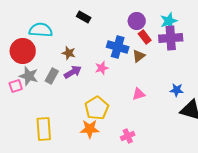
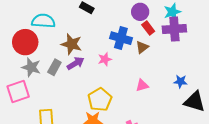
brown star: (69, 53) -> (72, 44), size x1.5
pink square: (16, 86) -> (18, 91), moved, size x1.6

